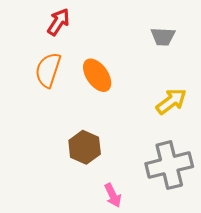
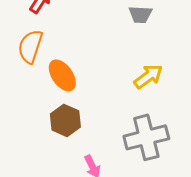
orange ellipse: (97, 75) -> (62, 75), moved

